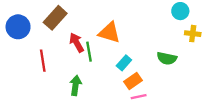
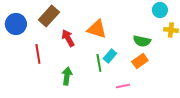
green line: (89, 52) -> (99, 63), moved
green semicircle: (167, 58) -> (142, 41), moved
orange rectangle: (133, 81) -> (140, 61), moved

